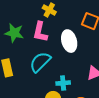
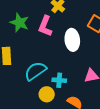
cyan semicircle: (40, 62) -> (35, 71), moved

